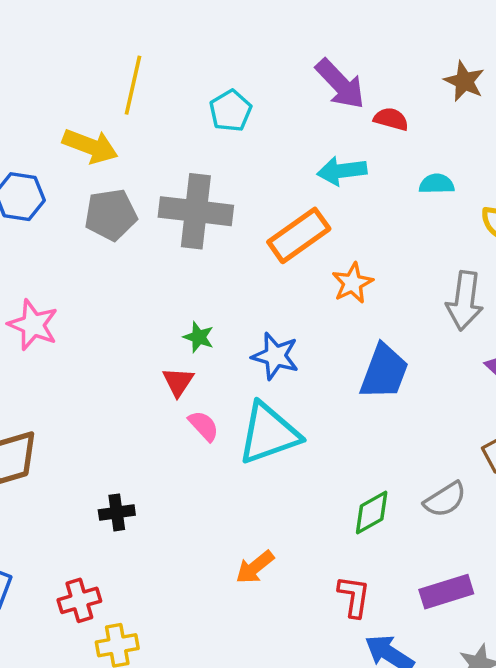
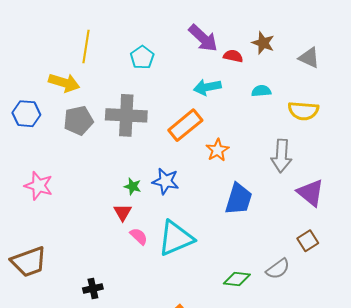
brown star: (464, 81) -> (263, 43), moved
blue star: (275, 356) -> (166, 181), moved
green diamond: (372, 513) -> (237, 279), turned 40

